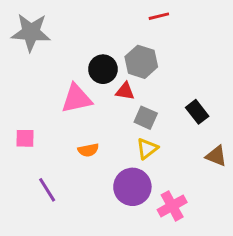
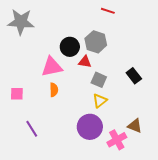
red line: (159, 16) -> (108, 11), turned 32
orange semicircle: (88, 150) -> (54, 90), moved, turned -80
brown triangle: (216, 156) -> (135, 126), moved

